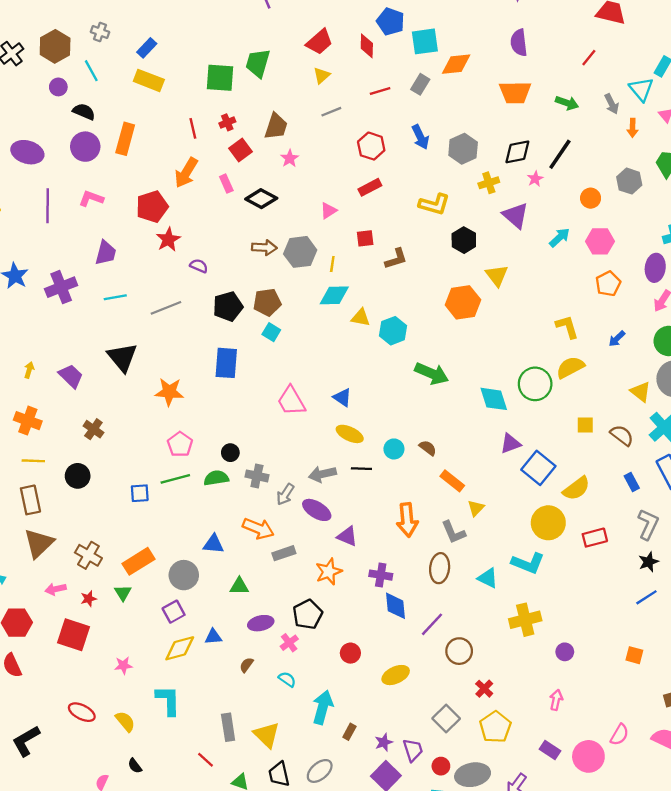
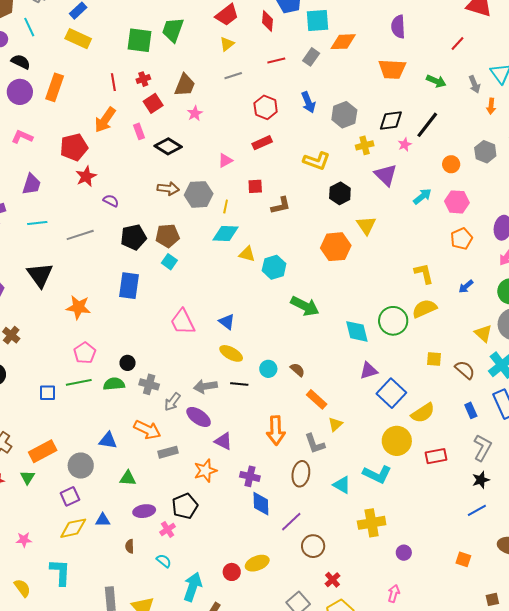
red circle: (350, 653) -> (232, 572), moved
brown semicircle: (247, 665) -> (130, 546), turned -40

